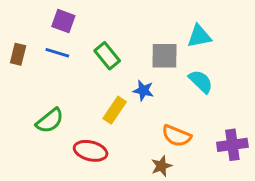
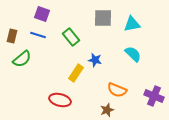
gray square: (164, 56) -> (103, 18), moved
green semicircle: (50, 121) -> (22, 59), moved
purple cross: (232, 145) -> (154, 96), turned 30

